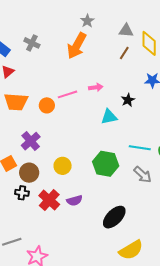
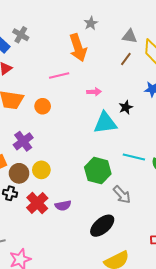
gray cross: (32, 43) -> (21, 35), moved
orange arrow: (77, 46) -> (78, 48), turned -52
pink line: (68, 94) -> (59, 75), moved
cyan triangle: (109, 117) -> (105, 123), size x1.4
yellow circle: (63, 166) -> (41, 170), moved
gray arrow: (143, 175) -> (122, 195), moved

